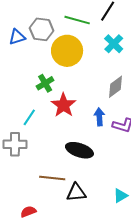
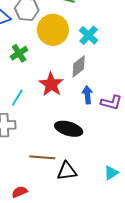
cyan cross: (114, 44) -> (89, 35), moved
green cross: (45, 83) -> (19, 53), moved
gray diamond: (115, 87) -> (79, 66), moved

